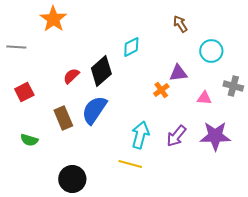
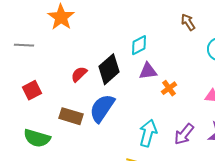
purple triangle: (178, 73) -> (148, 71), moved
brown rectangle: (63, 118) -> (71, 116), turned -50
green semicircle: (29, 140) -> (37, 138), size x1.5

